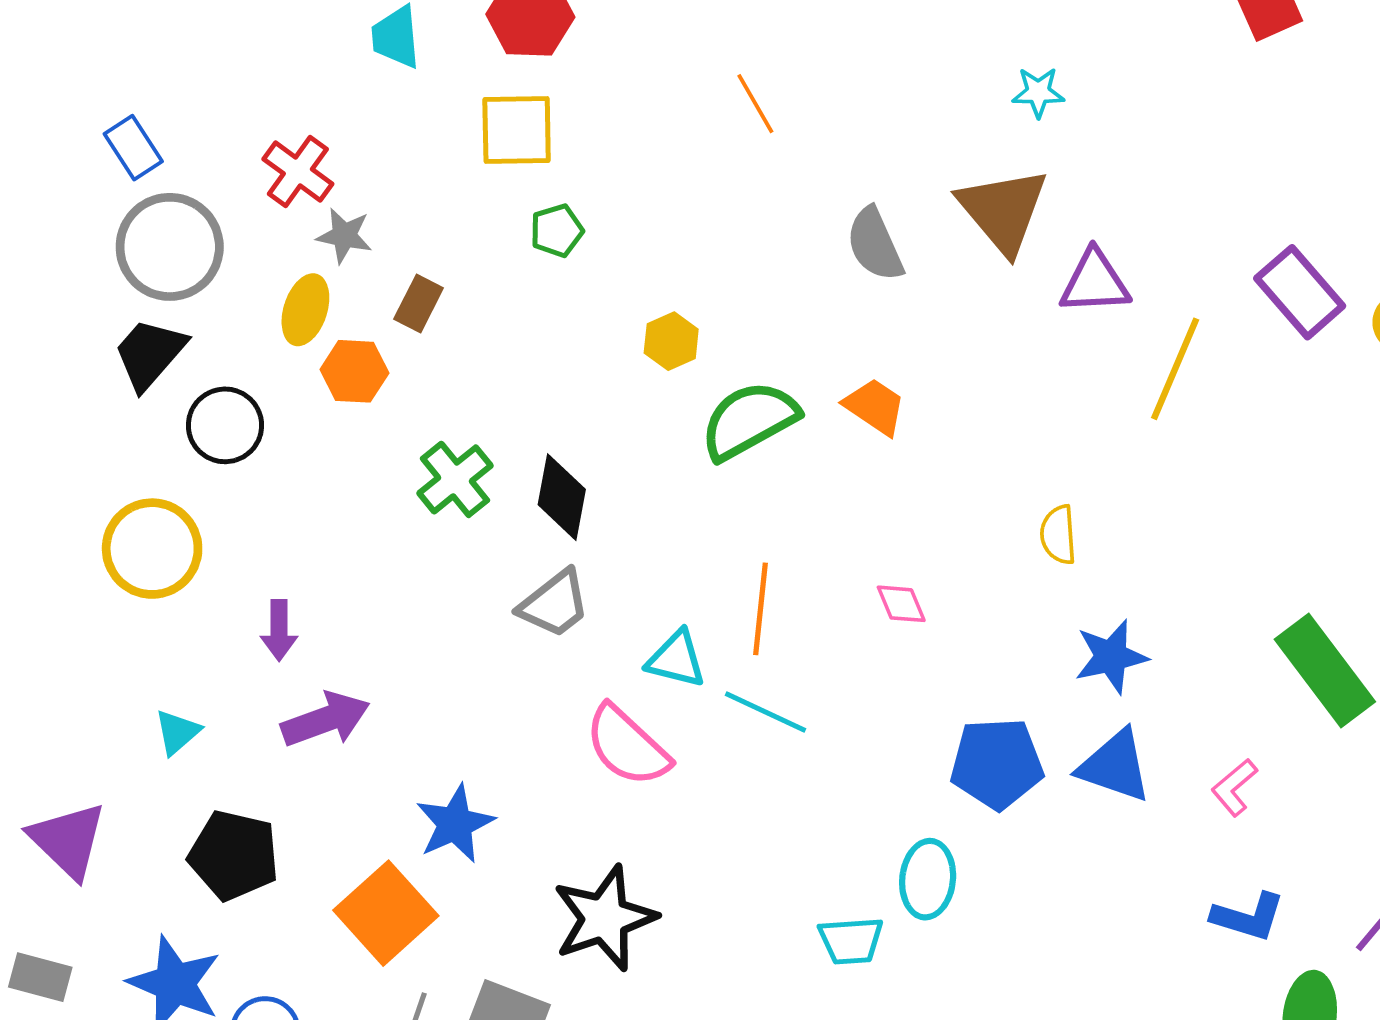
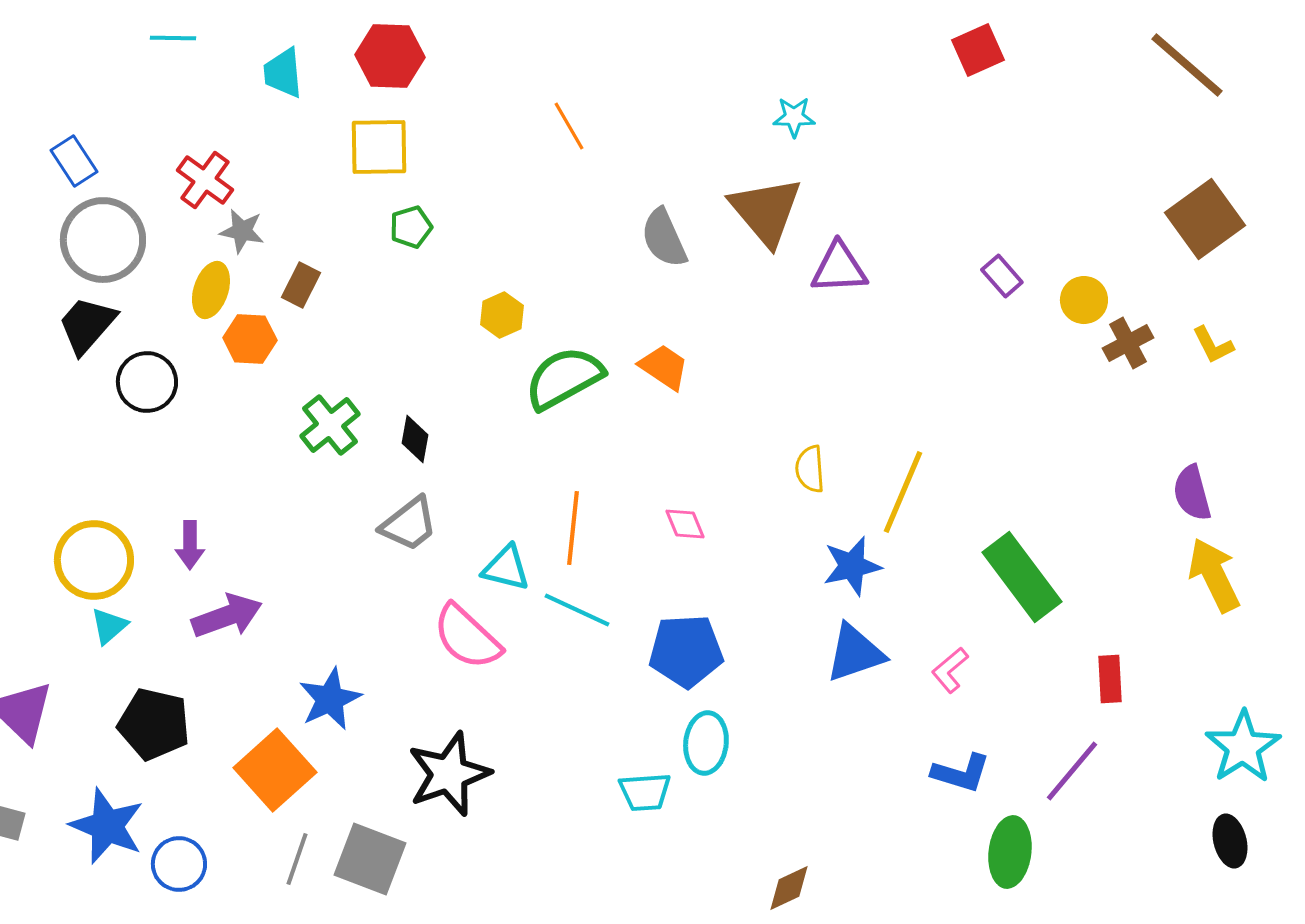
purple rectangle: (1300, 292) -> (1002, 276), size x0.6
yellow line: (1175, 369) -> (903, 492), moved
black diamond: (562, 497) -> (415, 439), size x0.7
yellow circle: (152, 549) -> (94, 560), moved
blue pentagon: (997, 763) -> (686, 651), moved
blue triangle: (1115, 766) -> (855, 653), turned -38

